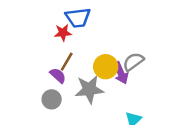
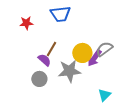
red star: (63, 33) -> (26, 23), moved
purple arrow: (121, 73) -> (94, 58), turned 60

